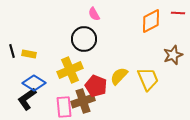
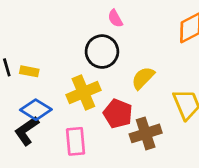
yellow semicircle: (119, 76) -> (143, 78), moved
brown cross: (83, 101) -> (146, 133), moved

